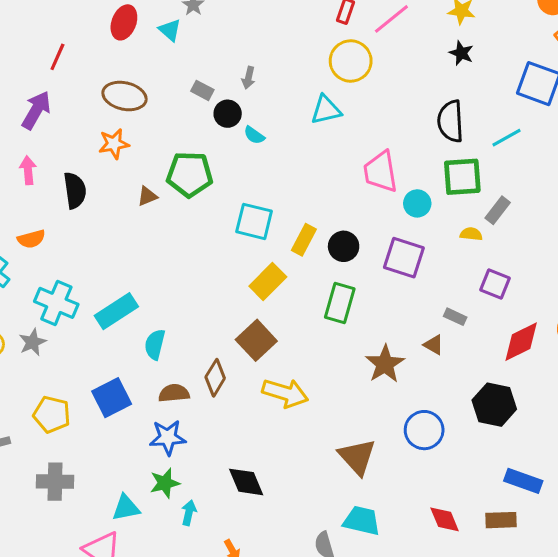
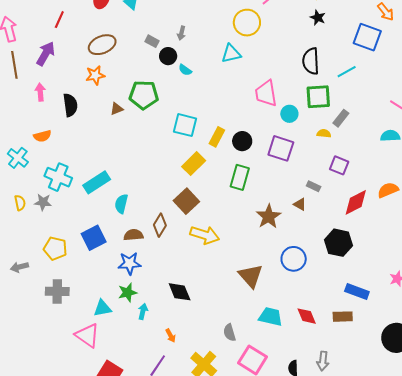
brown ellipse: (124, 96) -> (102, 45), turned -36
gray star: (33, 342) -> (43, 202), turned 30
cyan trapezoid: (362, 521) -> (271, 317), moved

